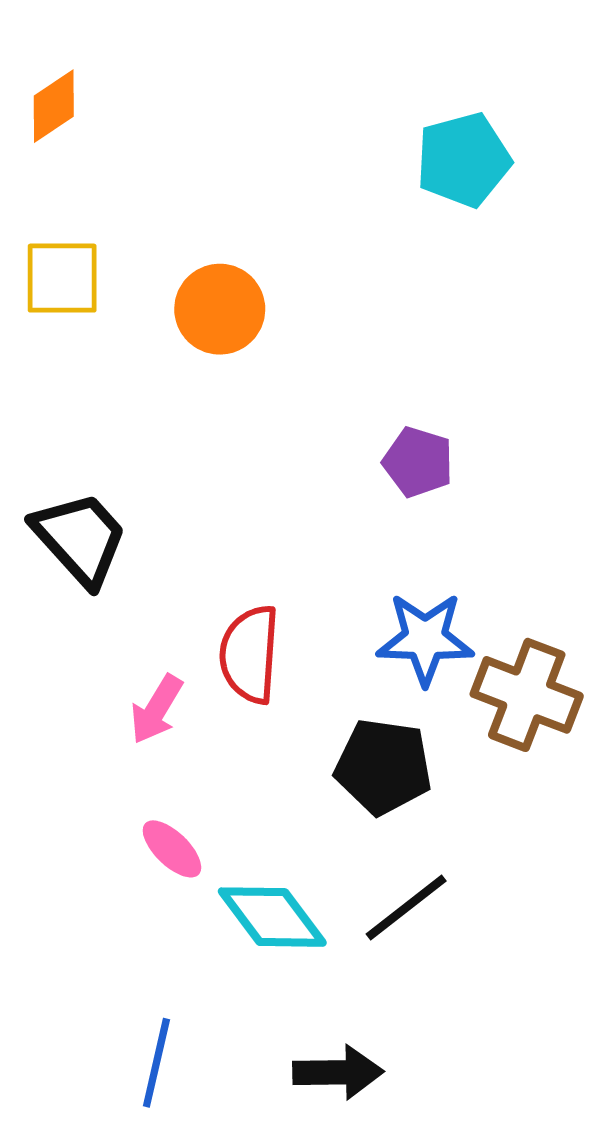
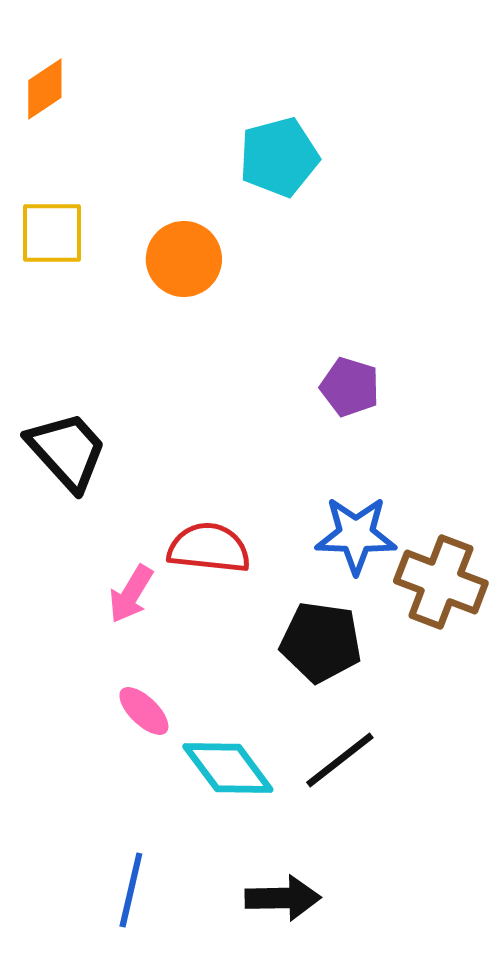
cyan pentagon: (463, 160) -> (279, 157), moved
red semicircle: (250, 654) -> (209, 548), turned 92

